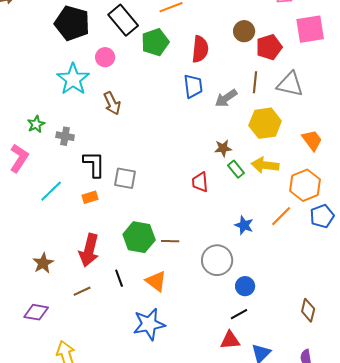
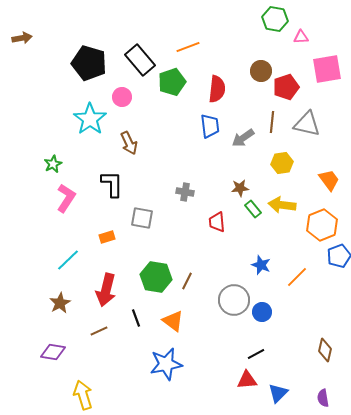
yellow hexagon: (265, 123) -> (282, 163), size x0.7
gray cross: (65, 136) -> (185, 192), moved
pink L-shape: (19, 158) -> (66, 198), moved
black L-shape: (94, 164) -> (112, 184), moved
cyan line: (51, 191) -> (68, 260), moved
orange line: (281, 216) -> (297, 277), moved
brown line: (170, 241) -> (187, 281), turned -66
blue circle: (245, 286) -> (262, 312), moved

